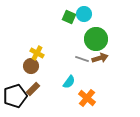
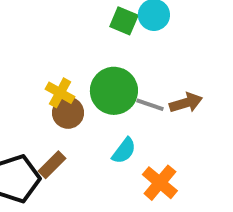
green circle: (96, 39) -> (114, 91), moved
brown circle: (31, 66) -> (68, 113), moved

